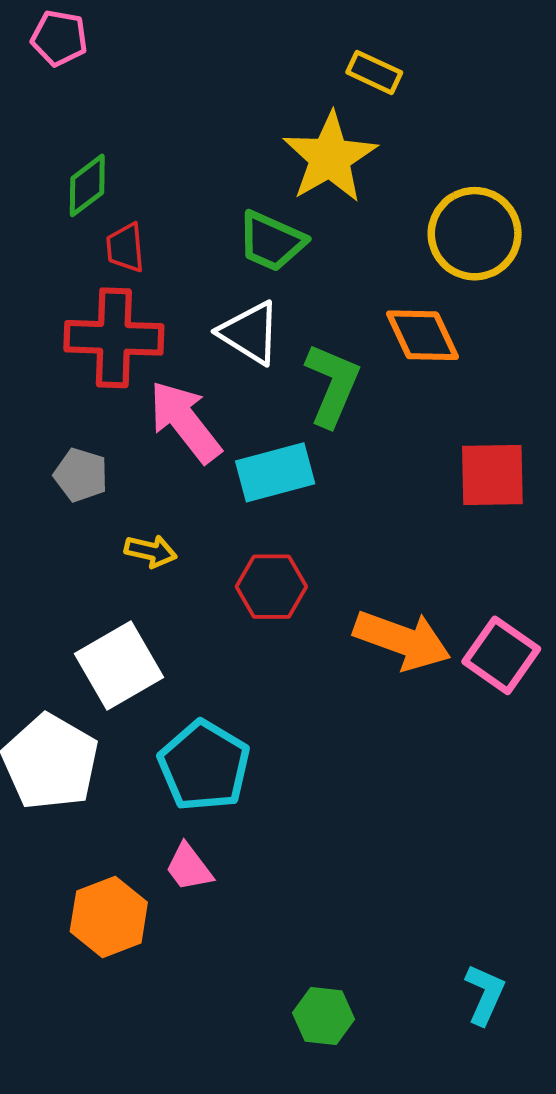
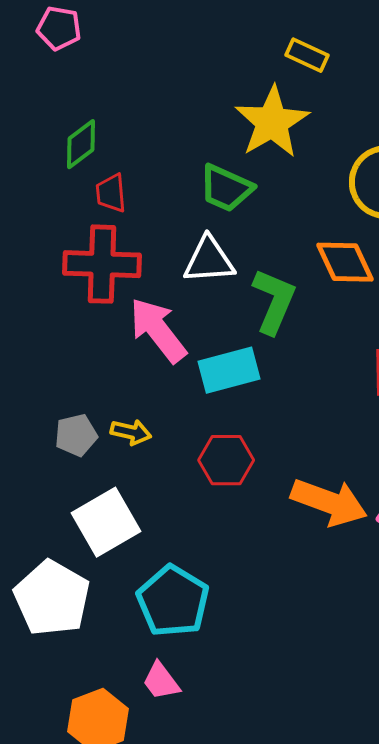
white triangle: (250, 333) -> (209, 260), turned -36
gray pentagon: (81, 475) -> (76, 435), moved, turned -30

